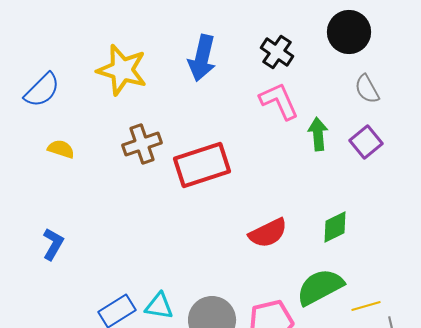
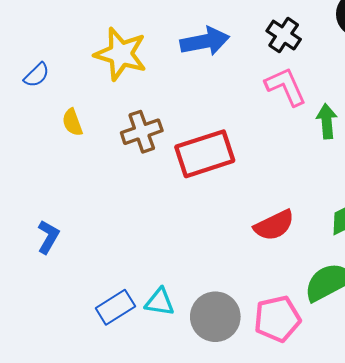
blue arrow: (202, 58) -> (205, 41), turned -114
blue semicircle: (42, 90) -> (37, 75), size x0.7
yellow semicircle: (61, 149) -> (72, 122), moved, turned -128

